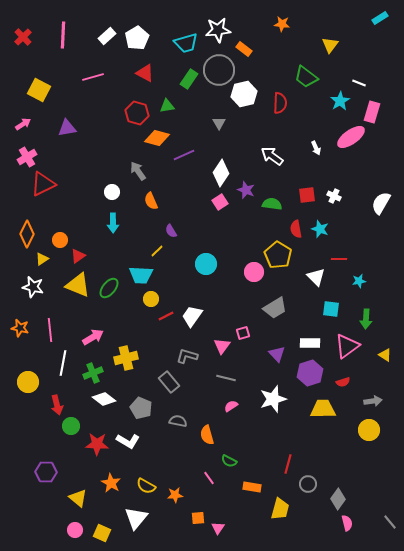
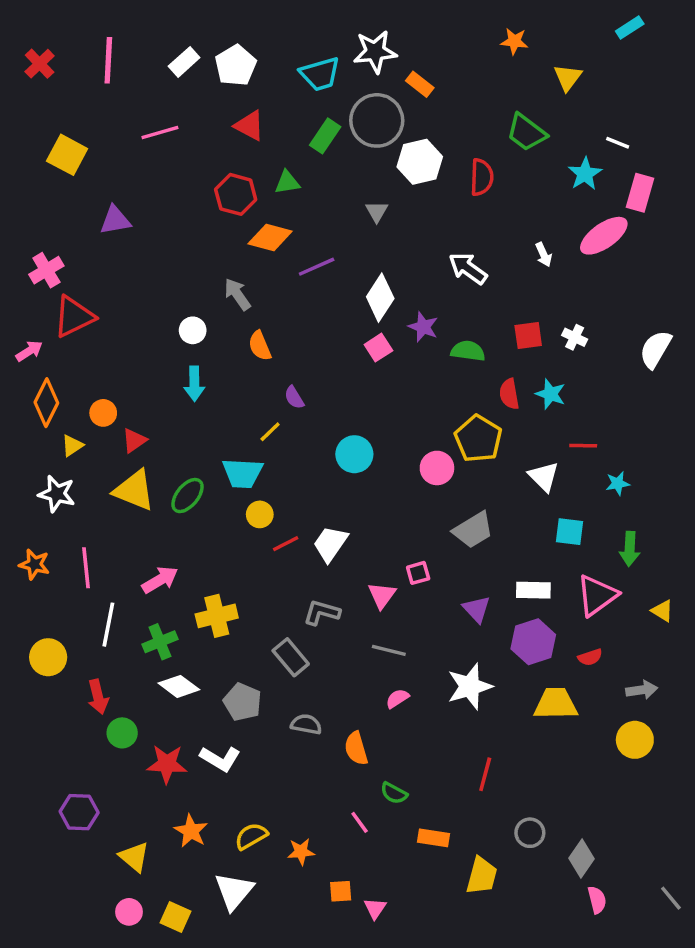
cyan rectangle: (380, 18) -> (630, 28), moved
orange star: (282, 24) -> (514, 41), moved
pink arrow: (23, 124) -> (29, 351), moved
red line: (288, 464) -> (485, 774), moved
yellow semicircle: (146, 486) -> (251, 836), turned 120

